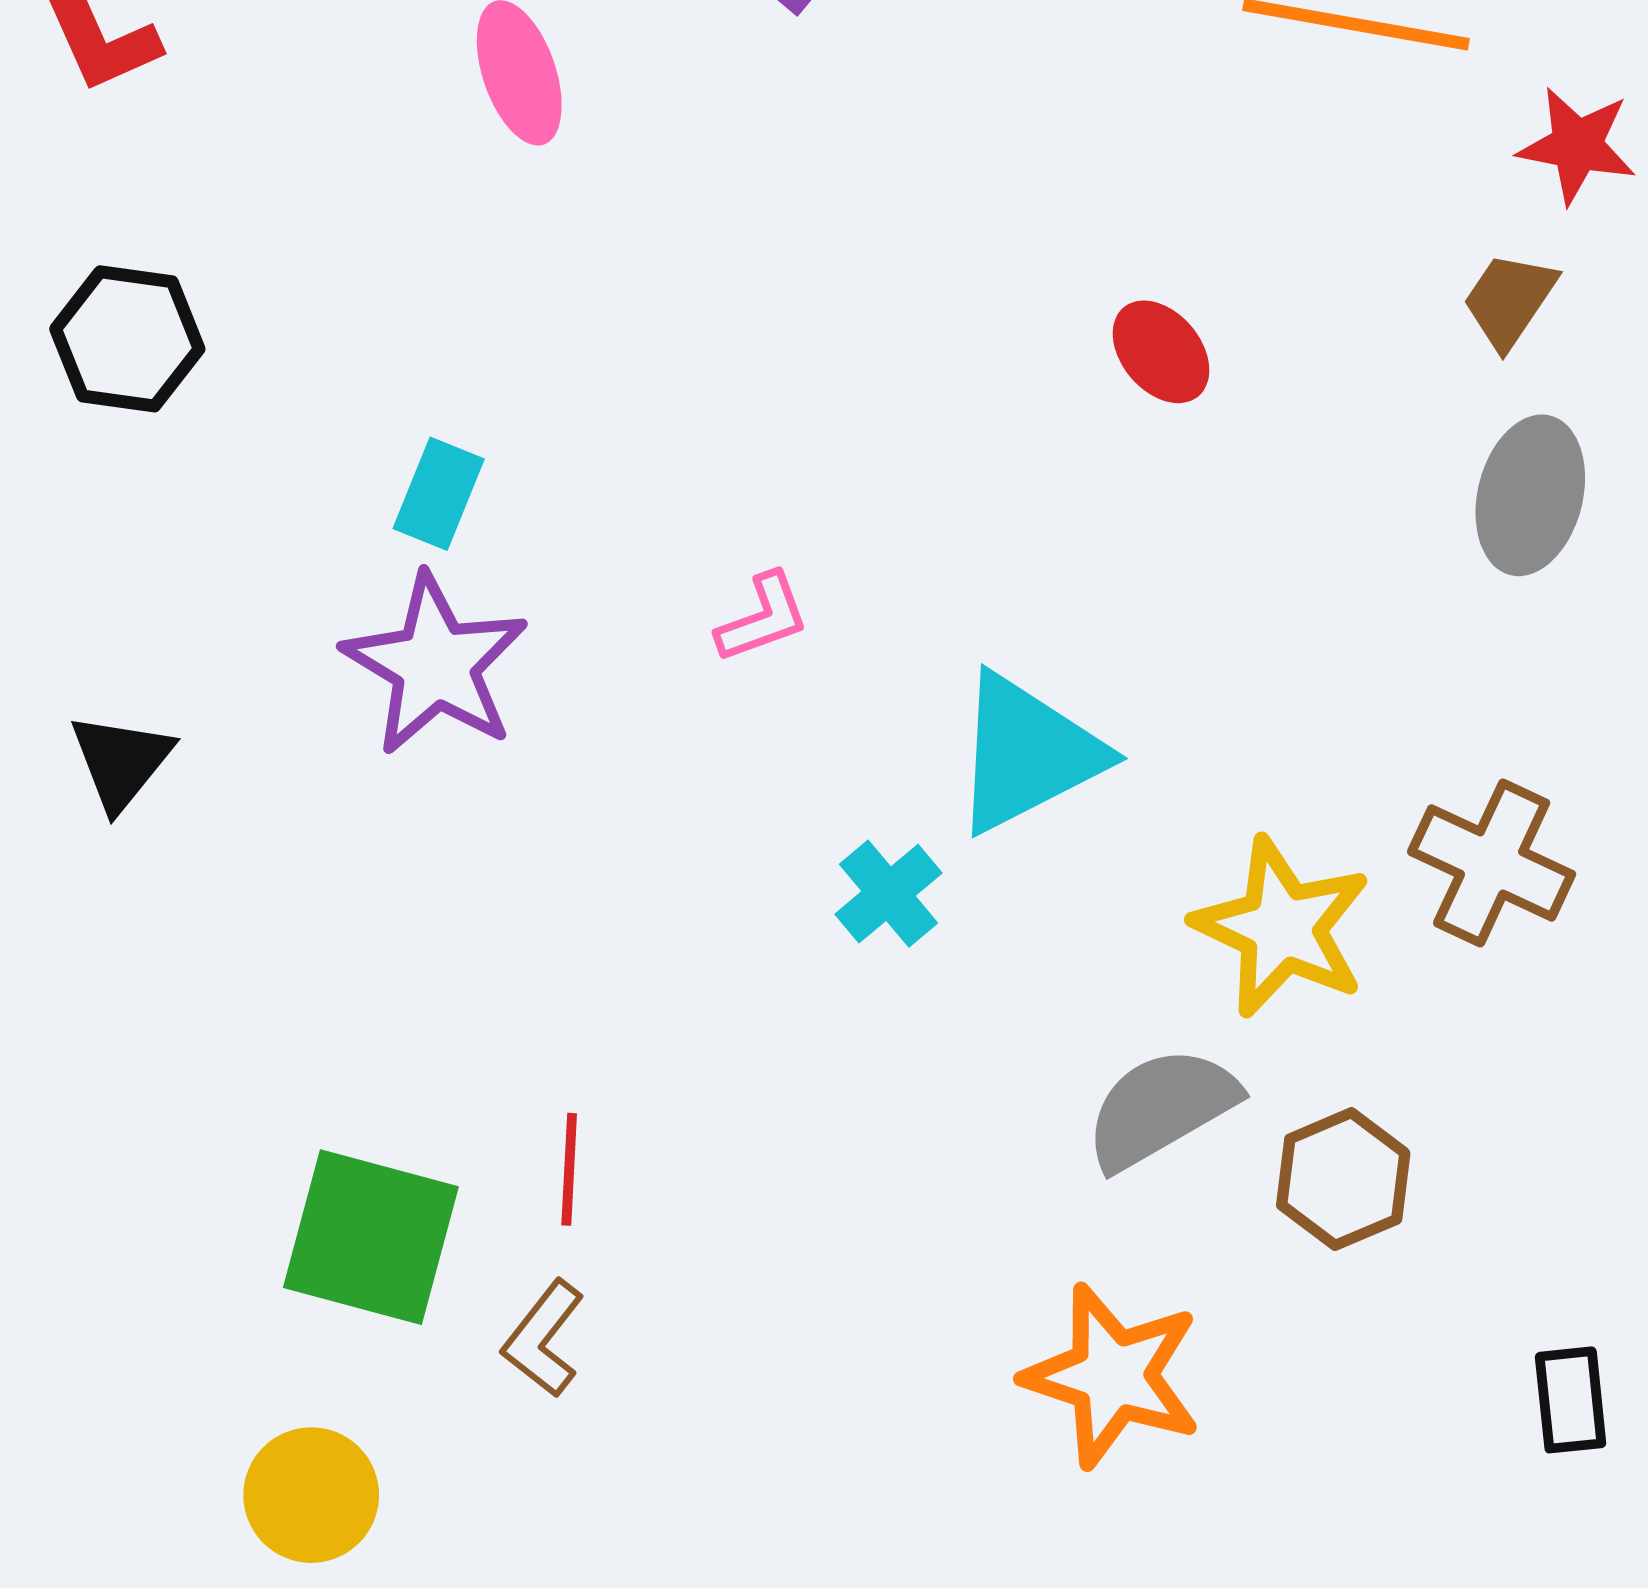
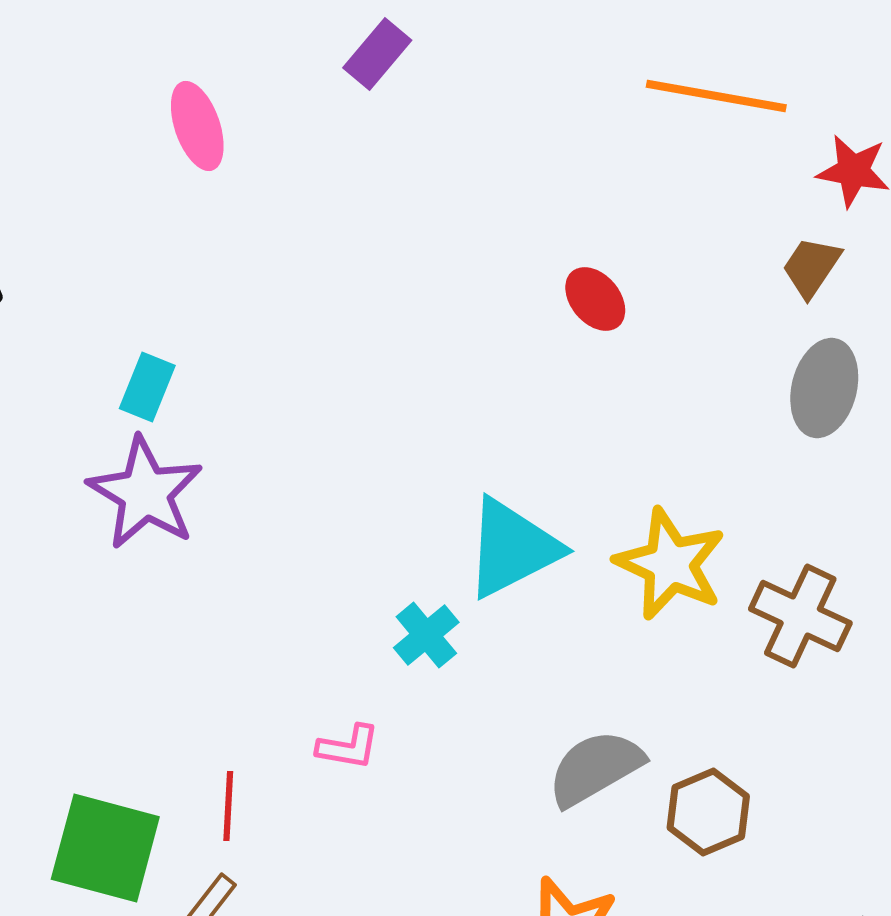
pink L-shape: (763, 618) -> (348, 747), moved, turned 30
yellow star: (1282, 927) -> (670, 564), moved

